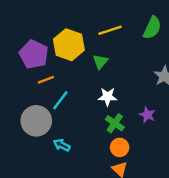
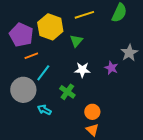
purple star: (147, 115) -> (111, 68), moved
green cross: (115, 123) -> (67, 92), moved

